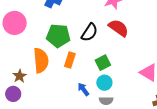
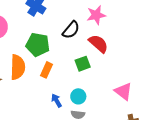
black semicircle: (89, 32) -> (71, 30), moved
green square: (103, 63) -> (83, 64), moved

